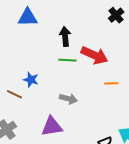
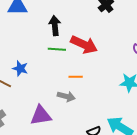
orange line: (111, 83) -> (76, 77), moved
gray arrow: (68, 99) -> (66, 96), moved

